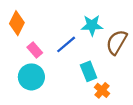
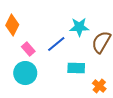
cyan rectangle: (89, 71) -> (76, 68), turned -66
orange cross: (102, 90) -> (99, 86), moved

